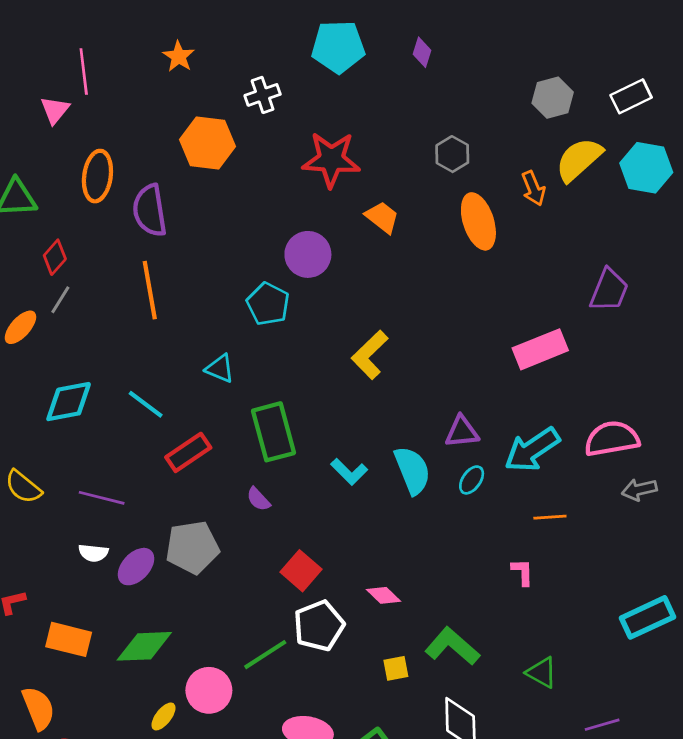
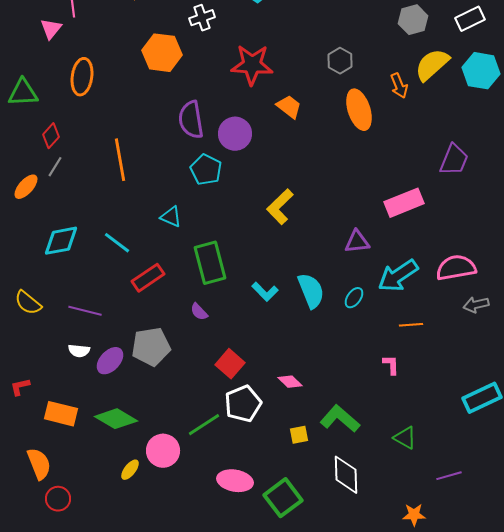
purple semicircle: (150, 210) -> (191, 120), moved
purple triangle: (462, 432) -> (357, 242), moved
green diamond: (144, 646) -> (116, 419), turned 33

